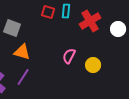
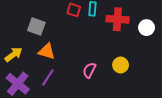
red cross: (90, 21) -> (117, 19), turned 35
pink semicircle: (69, 56) -> (89, 70), moved

